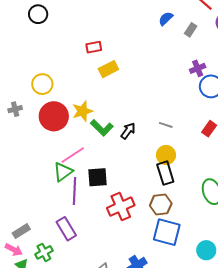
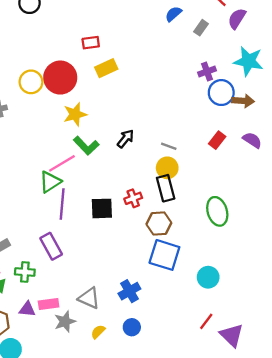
red circle: (54, 116) -> (60, 78), moved
gray line: (166, 125) -> (169, 146), moved
green L-shape: (102, 128) -> (86, 146), moved
black square: (97, 177) -> (102, 208), moved
red cross: (121, 207) -> (133, 198), moved, size x0.6
green cross: (44, 252) -> (25, 272), turned 30

